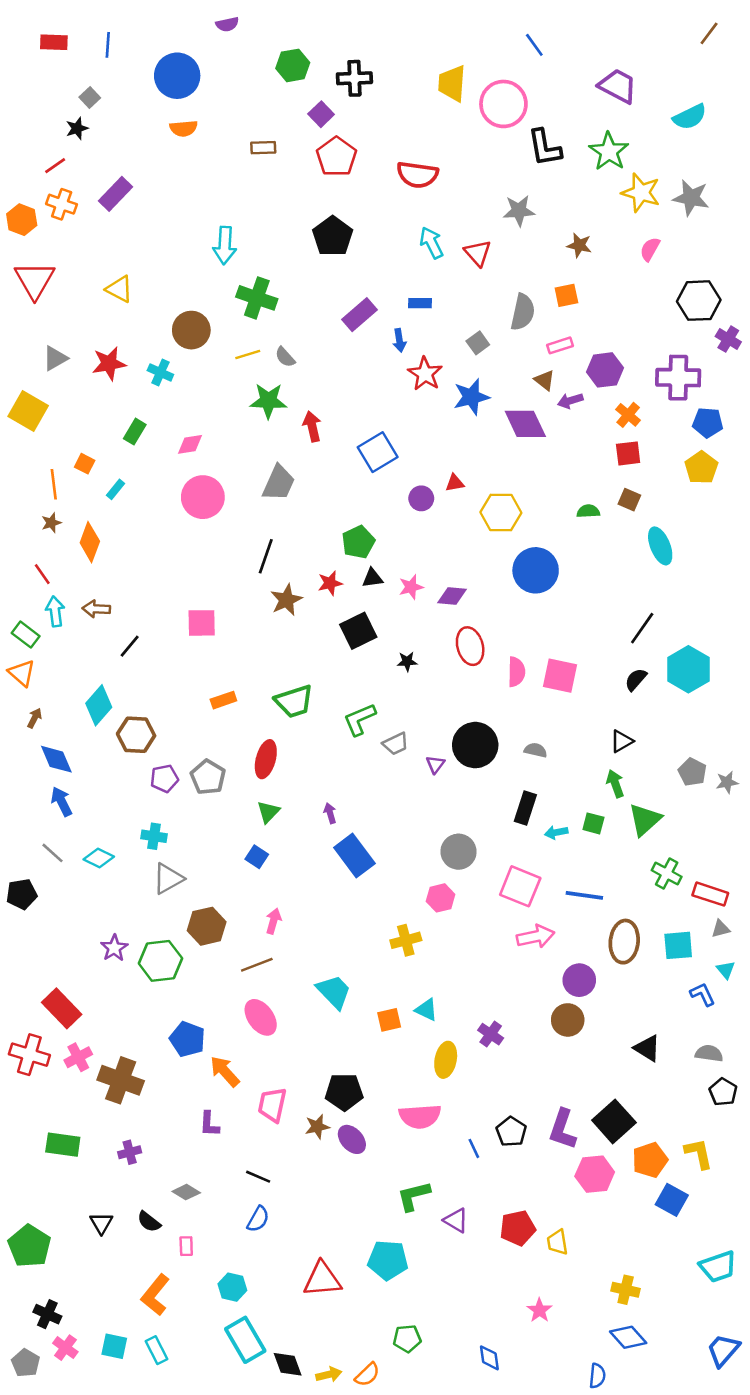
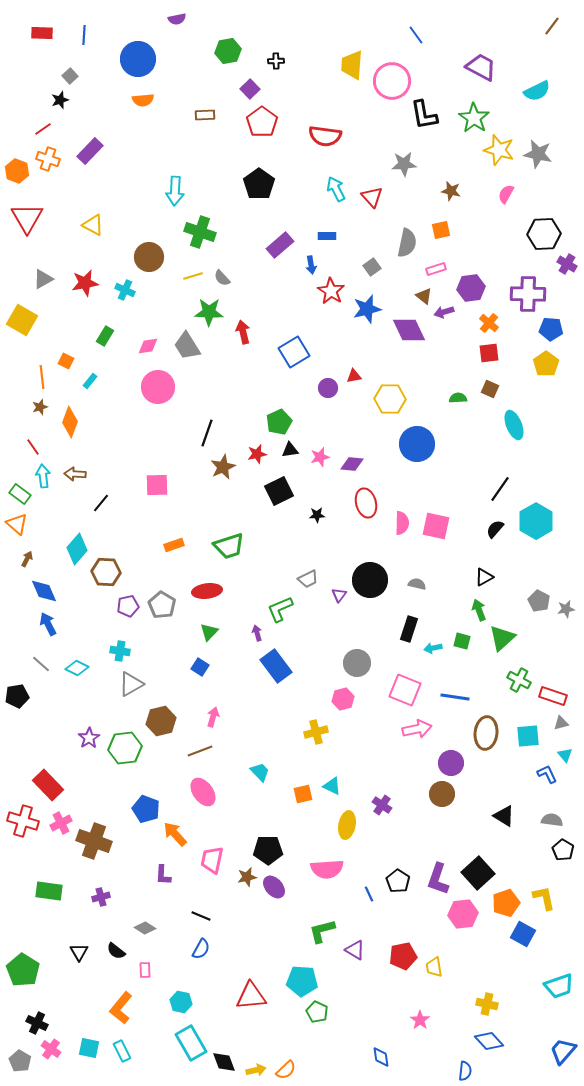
black cross: (354, 78) -> (276, 61), size x0.6
gray trapezoid: (279, 483) -> (187, 346), moved, turned 124
green L-shape: (360, 719) -> (280, 609), moved
red ellipse: (266, 759) -> (207, 591), turned 68
cyan trapezoid: (334, 992) -> (260, 772), size x0.7
green pentagon: (407, 1339) -> (317, 1012), moved, turned 30

